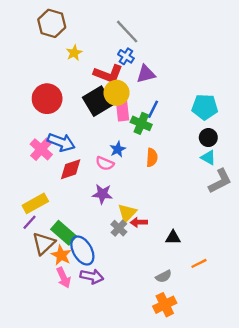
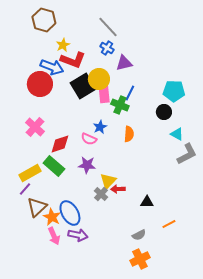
red L-shape: (108, 74) -> (73, 60), moved
black circle: (208, 138) -> (164, 112), moved
blue arrow: (61, 142) -> (52, 67), moved
green rectangle: (64, 233) -> (54, 166), moved

